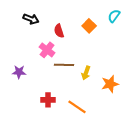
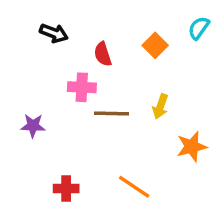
pink cross: (47, 50) -> (82, 87), turned -35
yellow arrow: (86, 73) -> (160, 106), moved
red cross: (48, 100) -> (66, 189), moved

